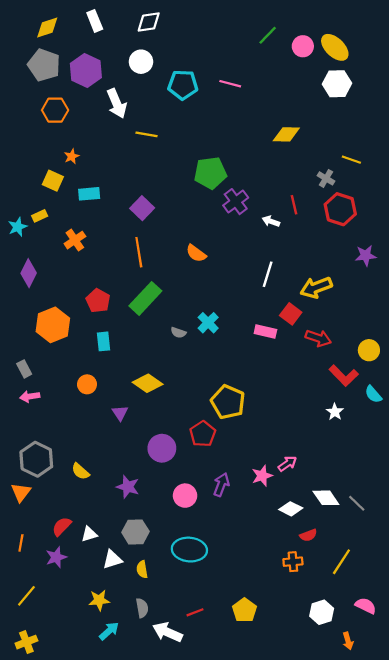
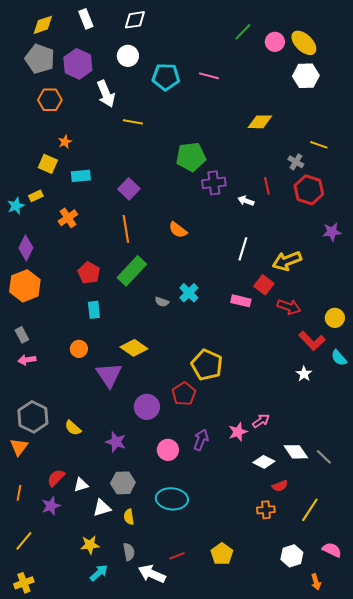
purple cross: (236, 202) -> (214, 183), turned 30
orange hexagon: (53, 325) -> (25, 286), moved
purple triangle: (120, 413) -> (109, 375), size x1.8

